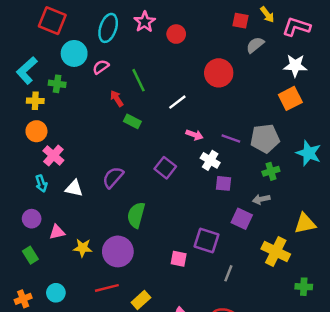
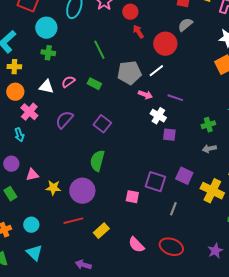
gray semicircle: (255, 45) -> (185, 25), moved
pink semicircle: (101, 67) -> (68, 82), moved
green cross: (57, 84) -> (48, 53), moved
red arrow: (117, 98) -> (138, 32), moved
white line: (177, 102) -> (156, 71), moved
gray pentagon: (265, 138) -> (129, 73), moved
purple square: (165, 168) -> (102, 124), moved
purple semicircle: (113, 177) -> (64, 120), moved
white triangle: (74, 188) -> (46, 87), moved
gray arrow: (261, 199) -> (209, 149), moved
purple square: (242, 219) -> (184, 176), moved

